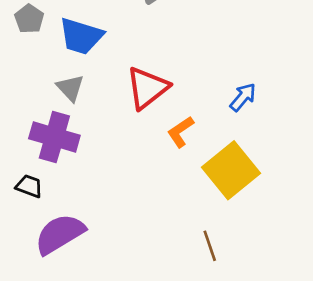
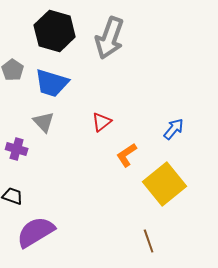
red triangle: (147, 88) -> (102, 122), size x0.6
purple cross: (54, 137) -> (17, 149), moved, size x0.6

